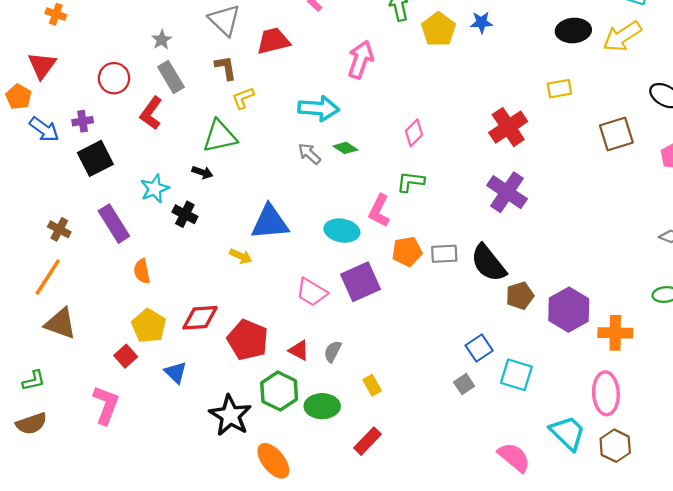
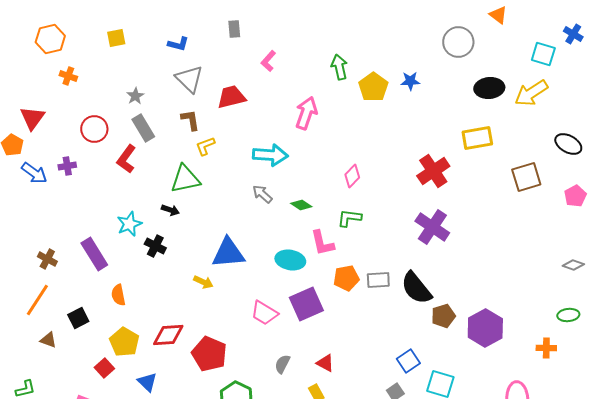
orange cross: (56, 14) -> (68, 76), moved
yellow rectangle: (559, 89) -> (477, 138), size x1.4
green diamond: (345, 148) -> (301, 205), moved
black square: (95, 158) -> (78, 318), moved, size x0.7
pink L-shape: (379, 211) -> (322, 243), turned -40
brown triangle: (60, 324) -> (48, 340), size x0.6
orange cross: (615, 333) -> (546, 348), moved, size x0.7
red triangle: (299, 350) -> (325, 363), moved

